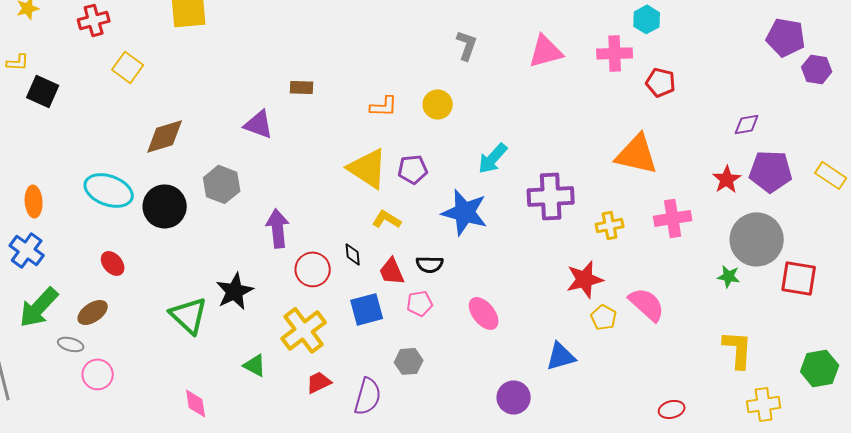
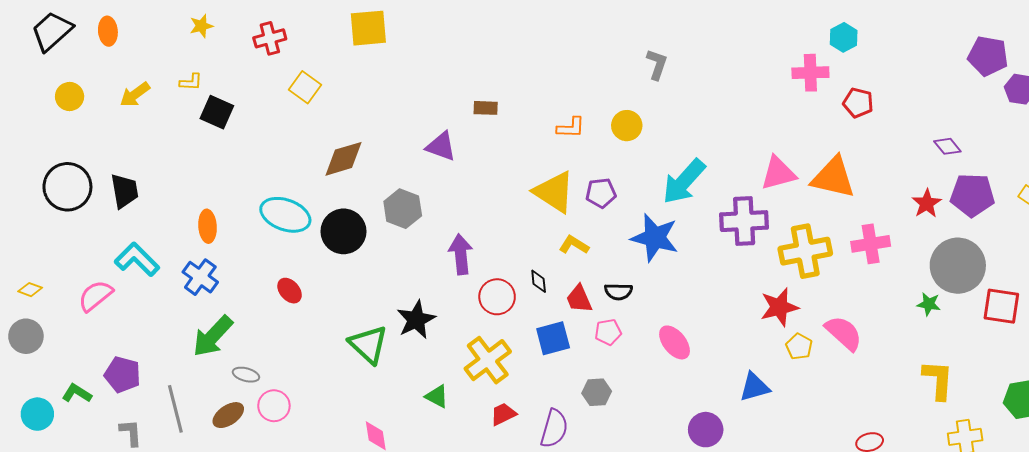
pink triangle: (546, 51) -> (778, 173), moved
purple diamond: (747, 124) -> (947, 146), turned 60
cyan arrow: (493, 158) -> (684, 182), size x1.4
yellow cross: (610, 225) -> (805, 251), size x1.8
brown ellipse: (93, 312) -> (228, 415), moved

